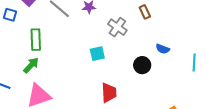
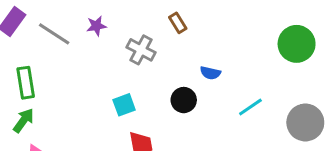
cyan square: (97, 54) -> (124, 105), moved
cyan line: (194, 63) -> (250, 107), moved, turned 60

